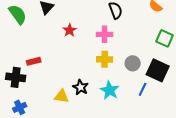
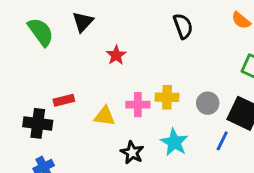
pink cross: (105, 34) -> (138, 105), moved
black star: (81, 87) -> (132, 152), moved
yellow triangle: (62, 96) -> (105, 116), moved

